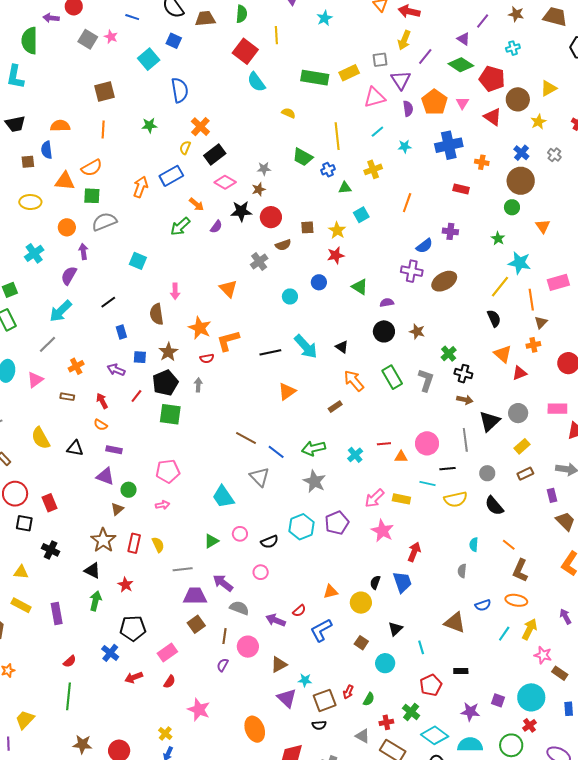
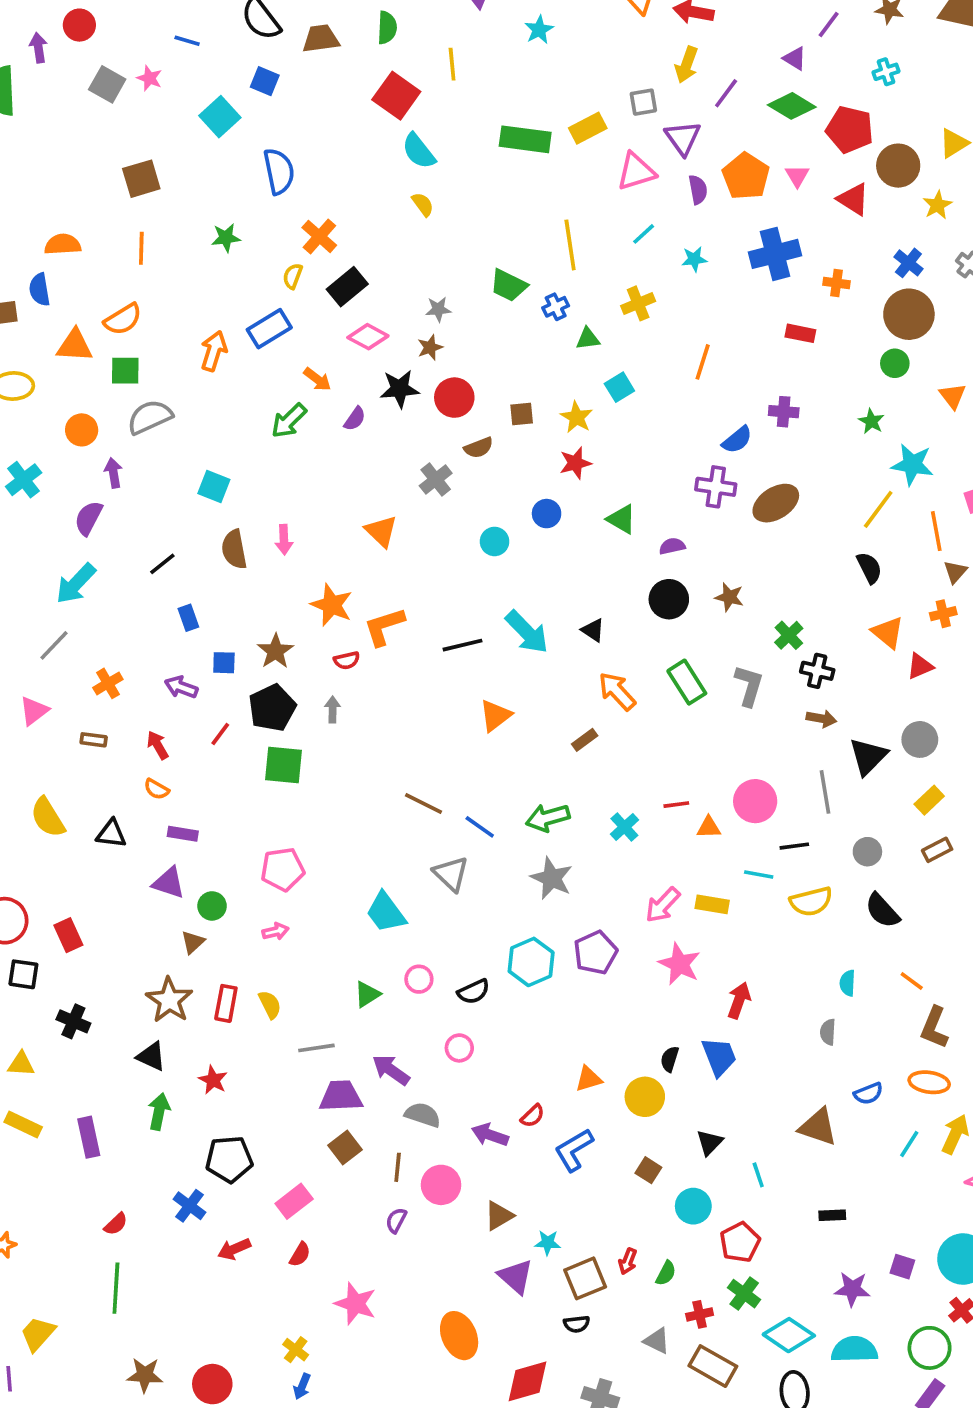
purple arrow: (51, 18) -> (38, 48), turned 77
yellow semicircle: (288, 113) -> (423, 204), moved, turned 32
brown semicircle: (157, 314) -> (234, 549), moved
red pentagon: (431, 685) -> (740, 1242), moved

